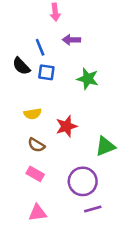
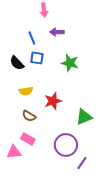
black semicircle: (21, 66) -> (17, 63), moved
purple line: (93, 209) -> (82, 163), moved, turned -40
pink triangle: (38, 213) -> (14, 152), moved

